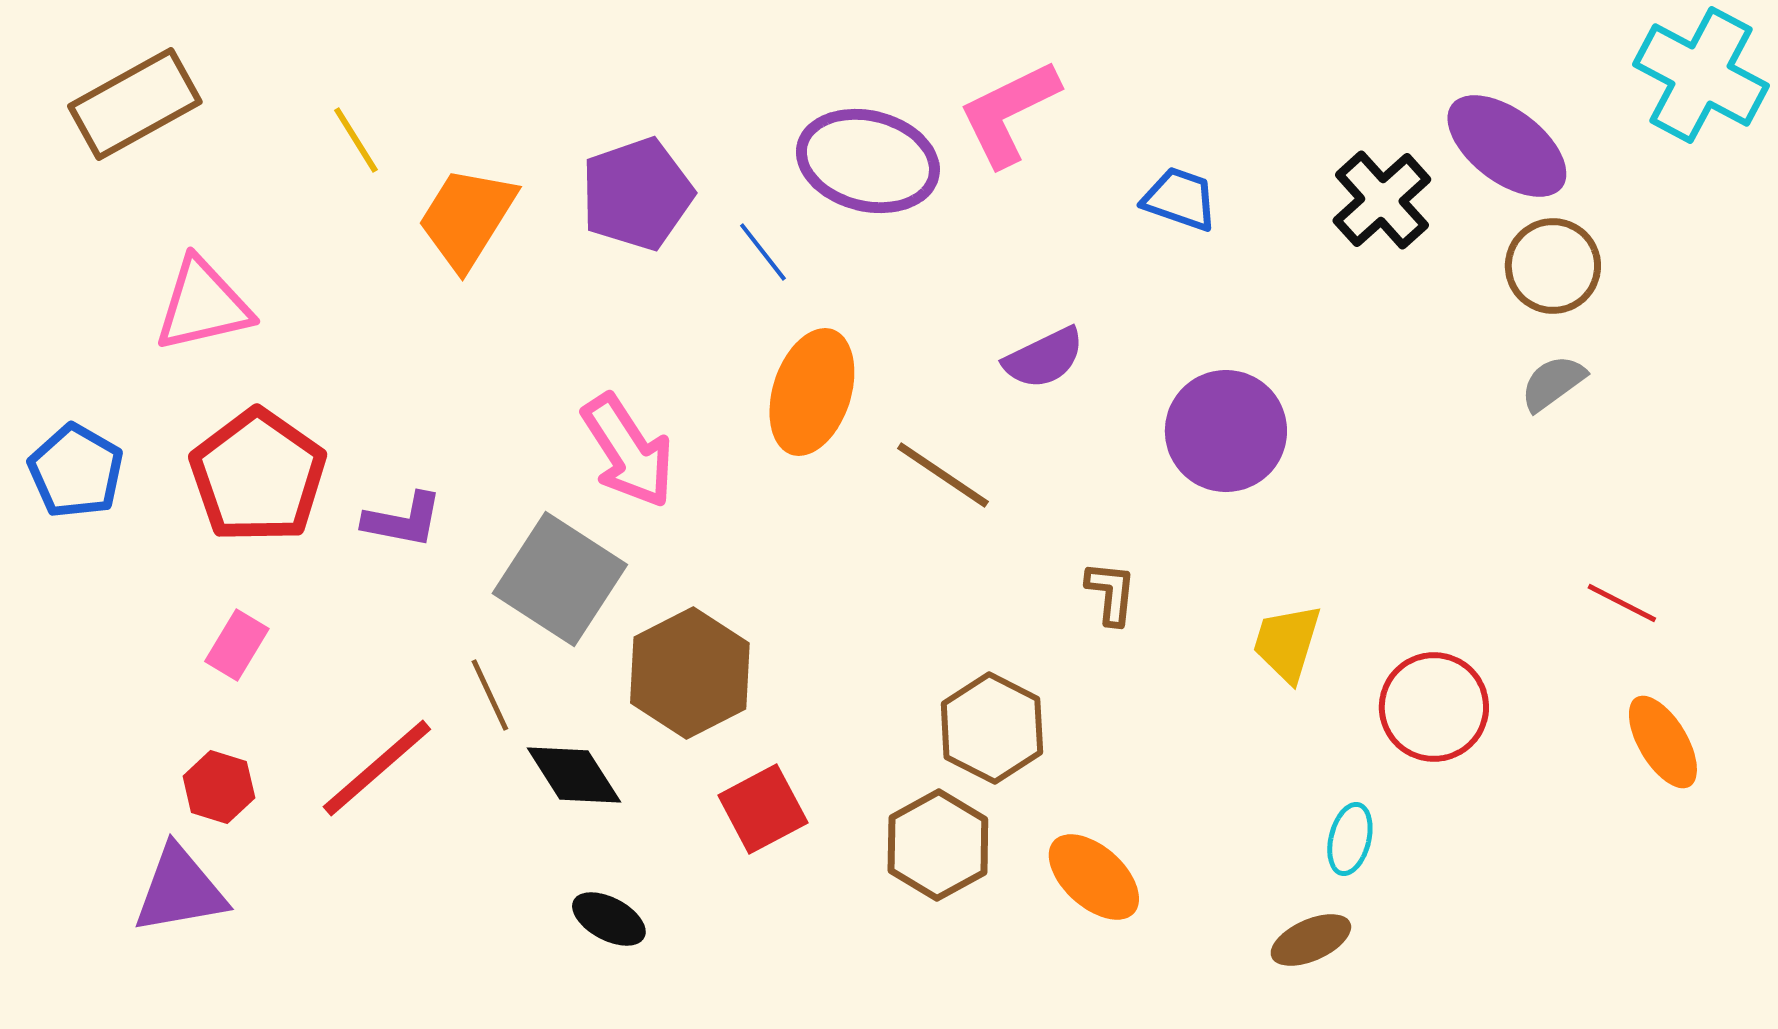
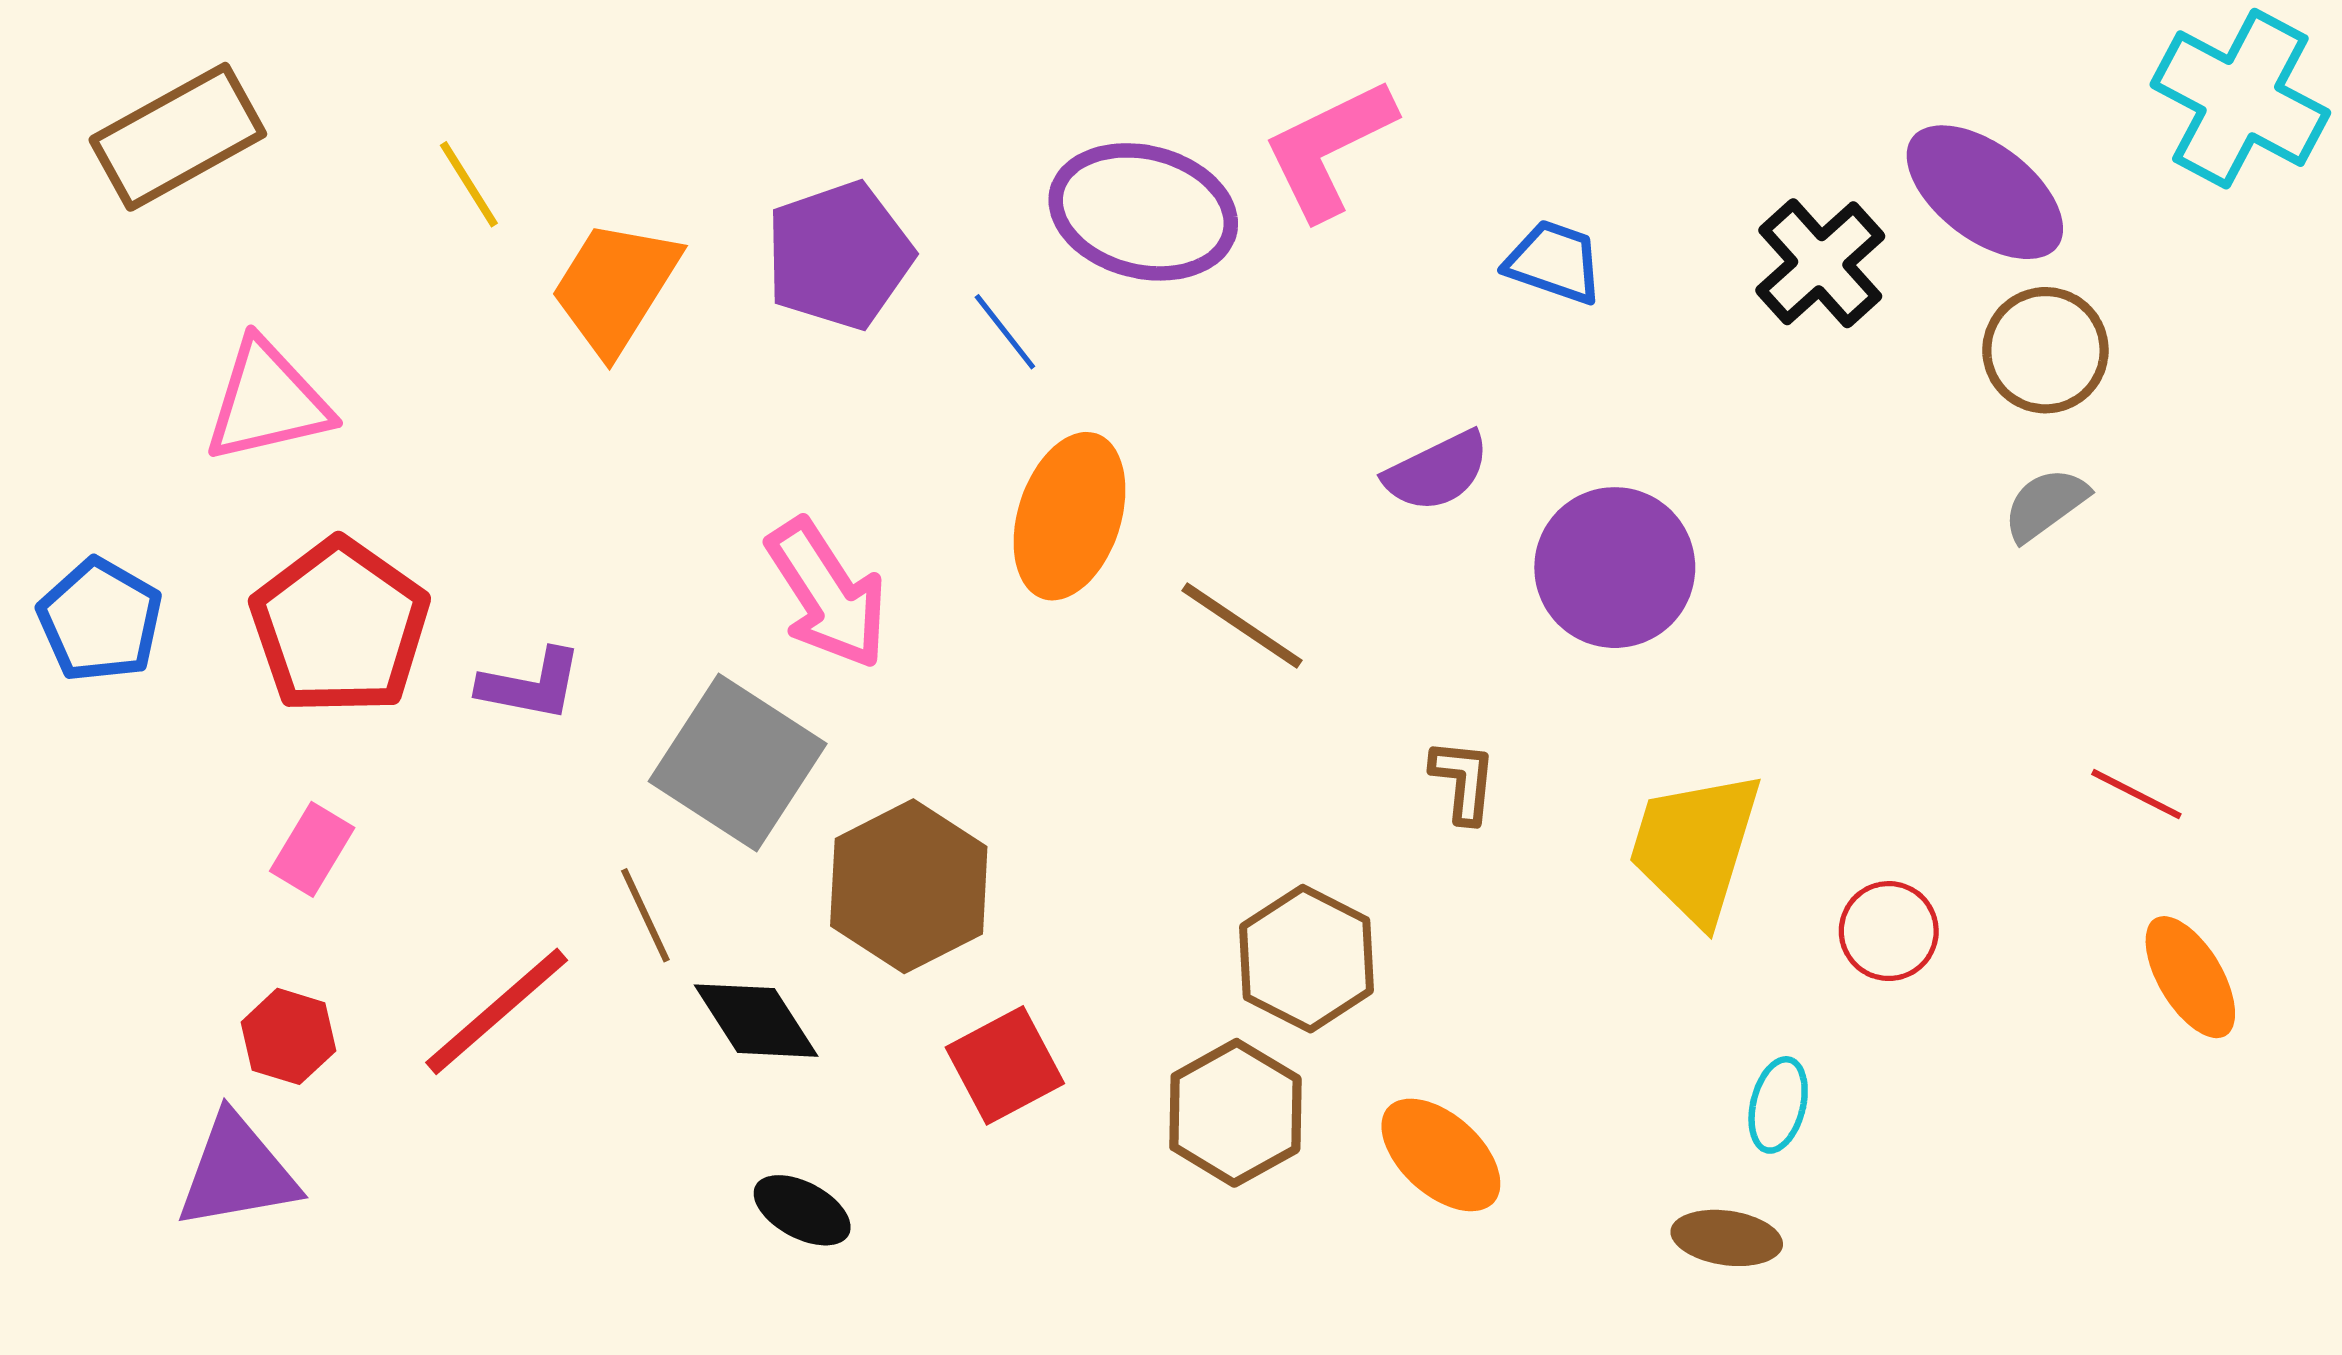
purple semicircle: (1044, 358) -> (1437, 471), moved
yellow trapezoid: (1287, 643) -> (1695, 847), size x1.5
red circle: (1434, 707) -> (1889, 931), size x0.7
brown ellipse: (1311, 940) -> (1727, 1238), turned 32

